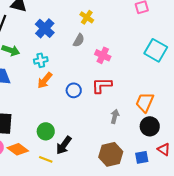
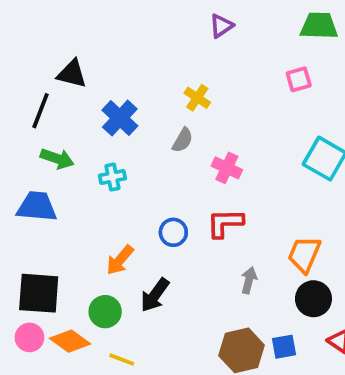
orange arrow: (45, 80) -> (120, 260), moved
green circle: (46, 131) -> (105, 312), moved
black arrow: (64, 145) -> (155, 295), moved
blue square: (142, 157) -> (284, 347), moved

